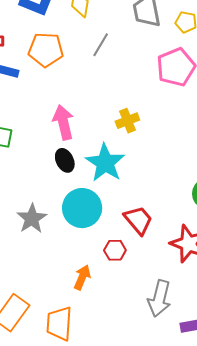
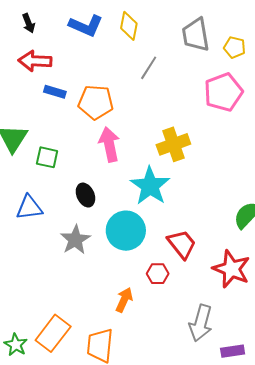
orange pentagon: (46, 50) -> (96, 102), moved
yellow cross: (127, 121) -> (173, 144), size x1.4
black ellipse: (65, 160) -> (85, 195), moved

